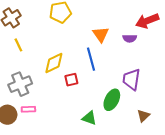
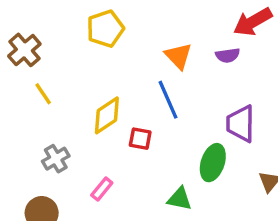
red square: (71, 80) -> (140, 139), turned 32
gray cross: (20, 84) -> (56, 159), size x0.7
pink rectangle: (28, 109) -> (102, 189), moved, turned -40

